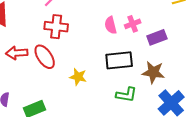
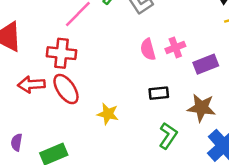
red cross: (56, 27) -> (62, 53), moved
black rectangle: (119, 60) -> (159, 93), size x0.6
green L-shape: (126, 95) -> (168, 136), turned -65

